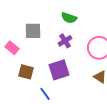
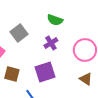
gray square: (33, 31) -> (19, 33), turned -36

